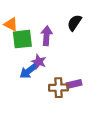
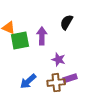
purple star: (39, 62) -> (58, 59), moved
blue arrow: (29, 71) -> (28, 81), moved

